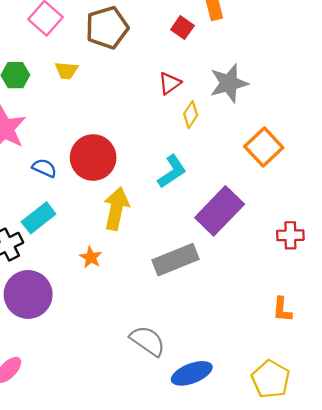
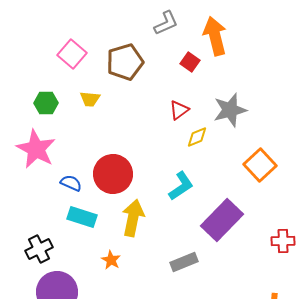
yellow diamond: (191, 115) -> (197, 137), turned 35
cyan rectangle: (39, 218) -> (82, 217), moved, turned 56
gray rectangle: (175, 260) -> (184, 262), size x0.7

